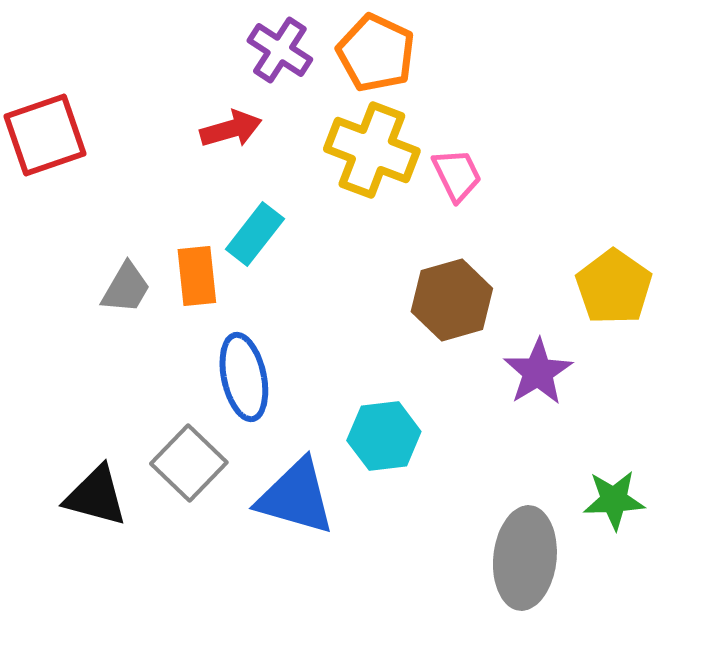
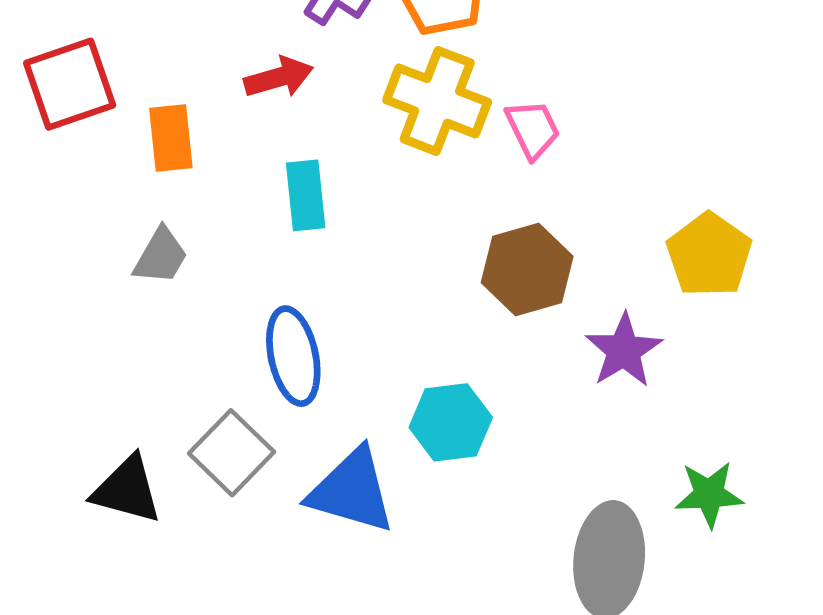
cyan rectangle: (255, 234) -> (306, 195), turned -44
orange rectangle: (197, 276) -> (171, 138), moved

